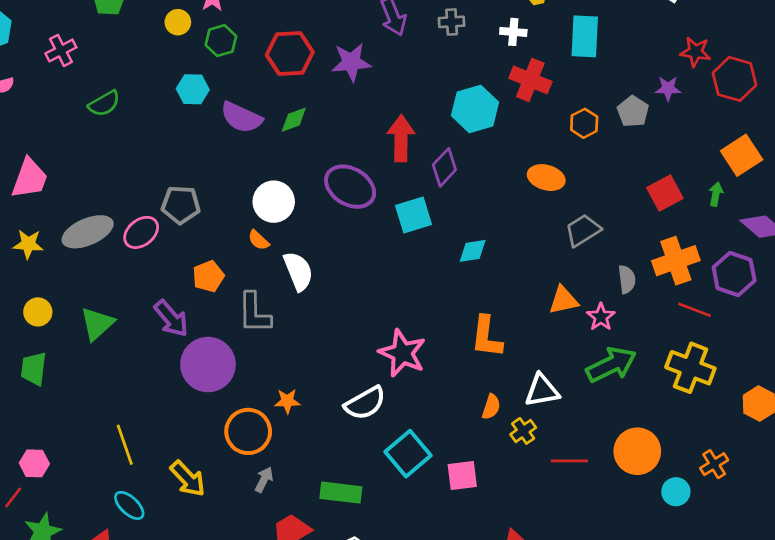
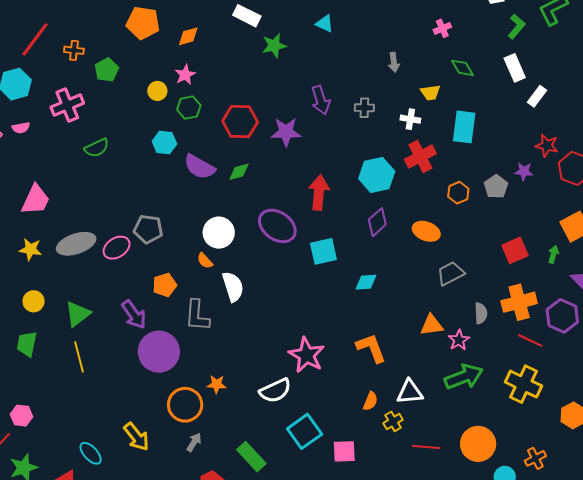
pink cross: (61, 50) -> (67, 105), size x1.4
red cross: (530, 80) -> (420, 157), turned 36
purple diamond: (444, 167) -> (377, 222), moved
orange L-shape: (487, 337) -> (371, 348), turned 148
yellow line: (125, 445) -> (79, 357), moved
green rectangle: (341, 493) -> (251, 457), turned 36

